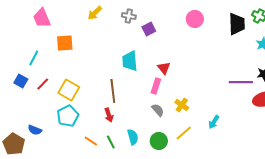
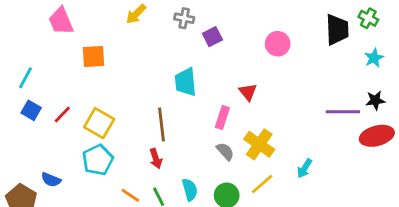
pink circle: (195, 19) -> (278, 44), moved
cyan line: (34, 58) -> (25, 78), moved
red triangle: (164, 68) -> (248, 92), moved
yellow cross: (182, 105) -> (259, 144), size x1.5

